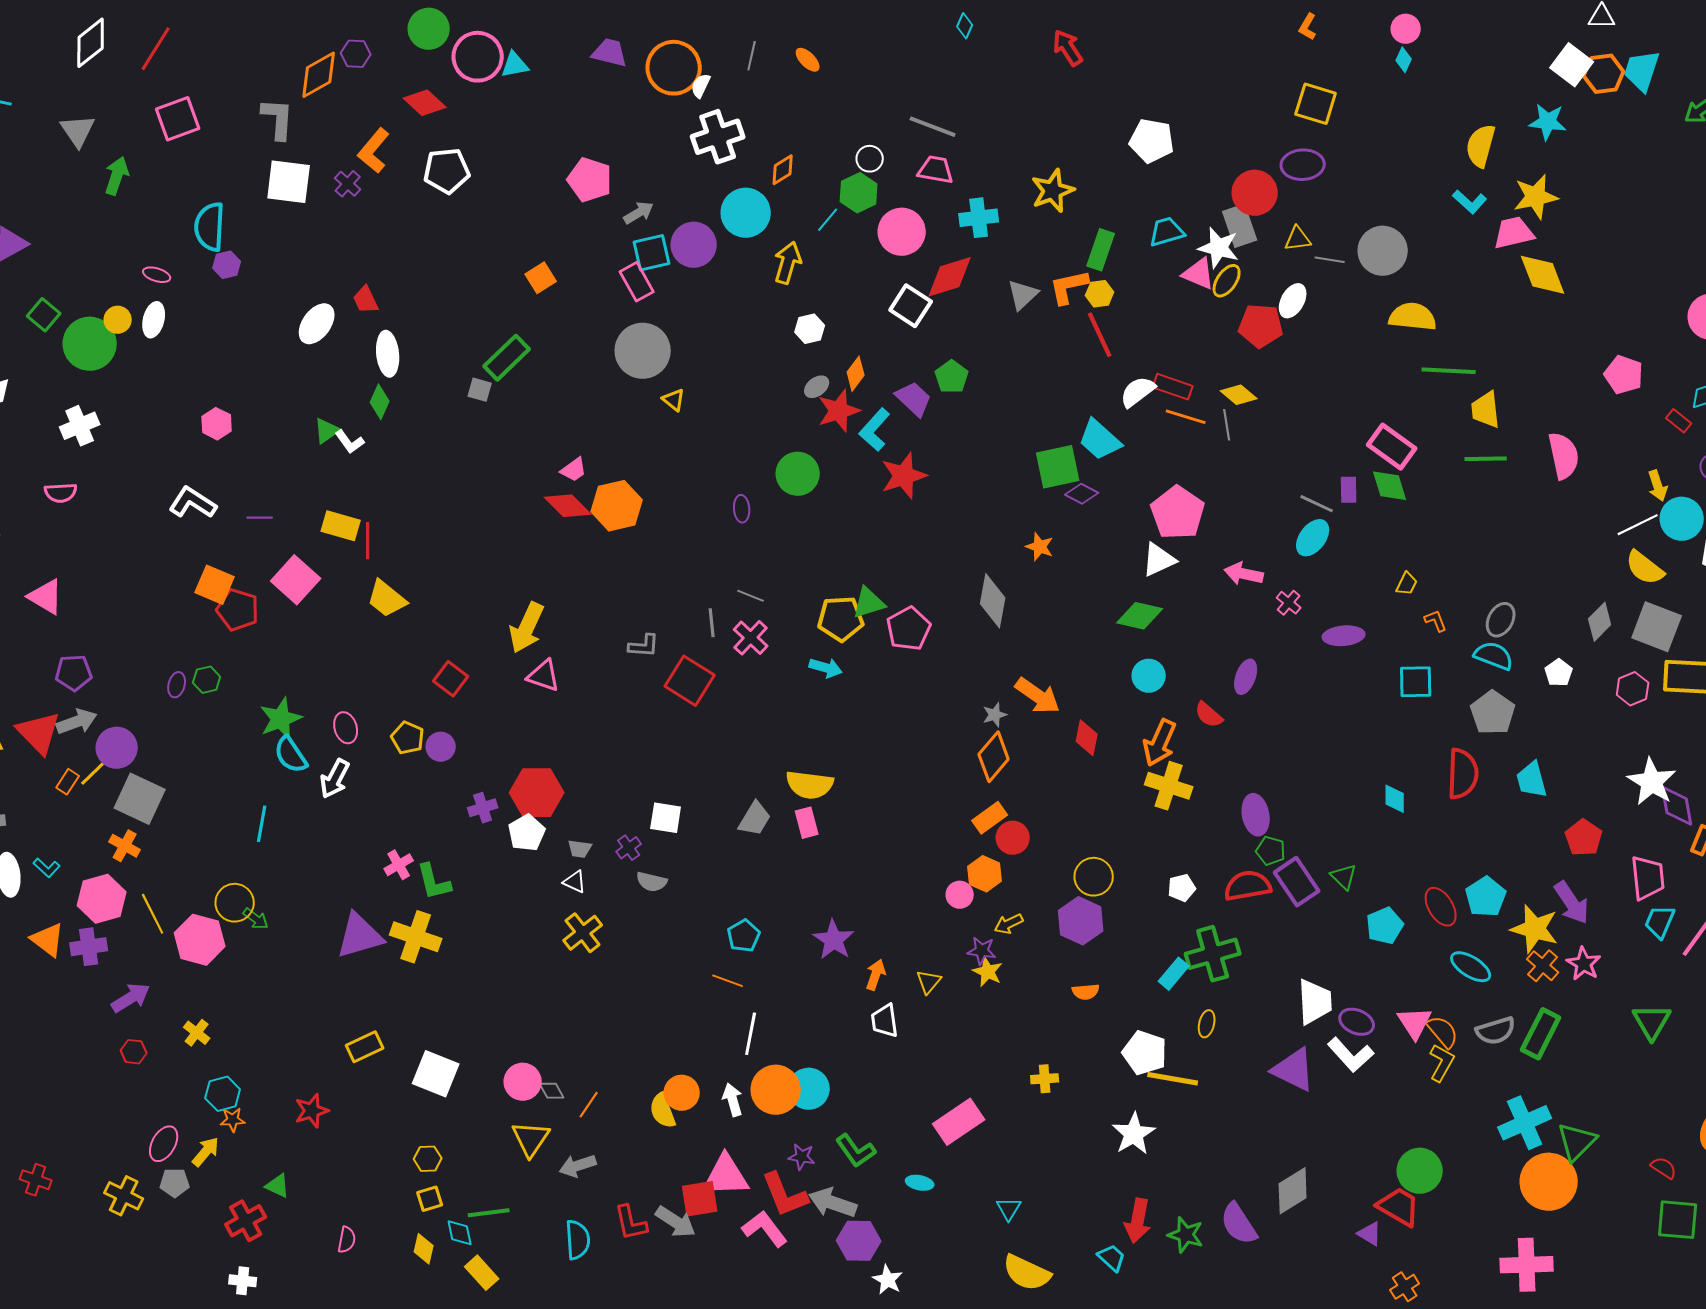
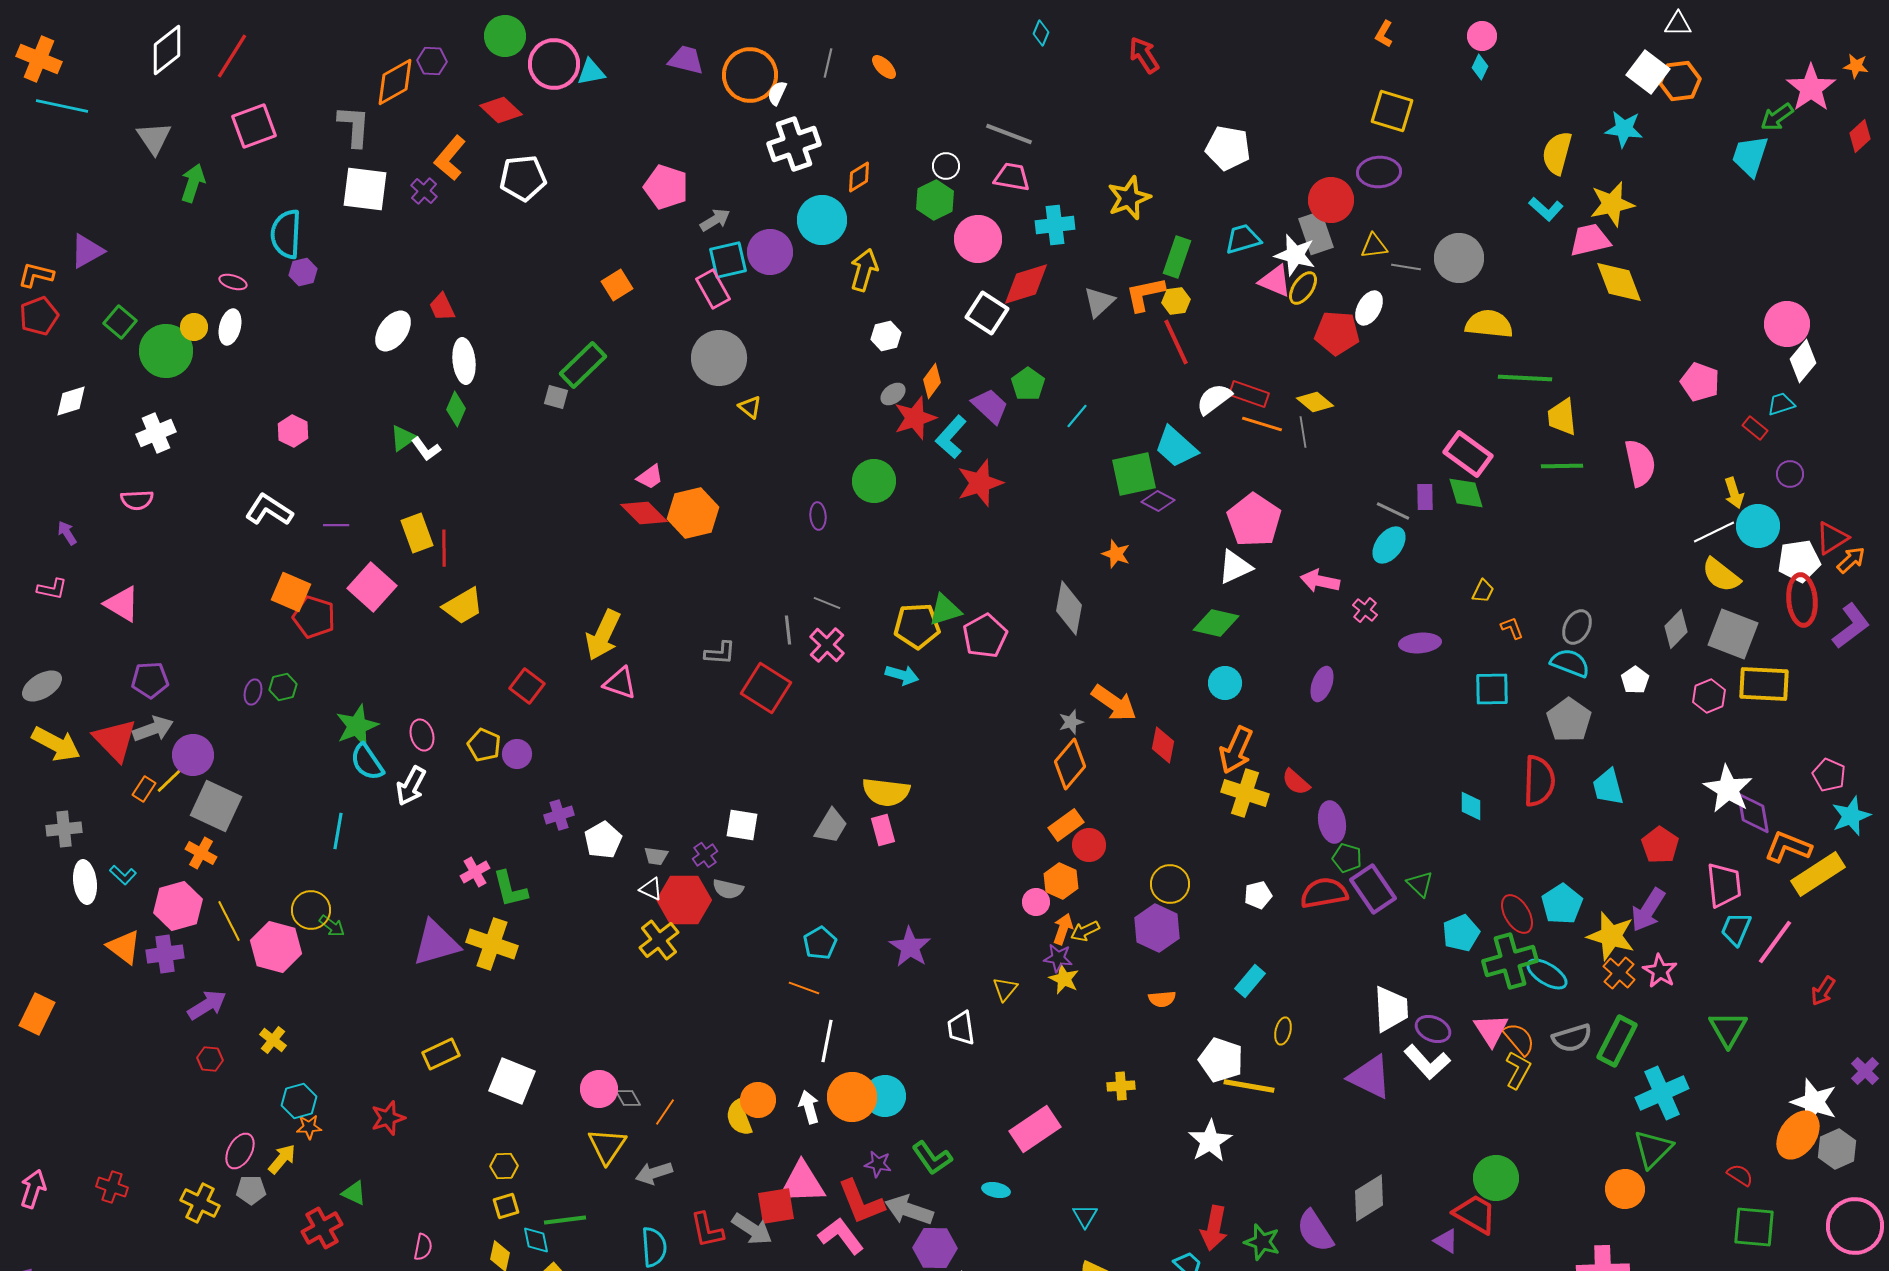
cyan trapezoid: (1642, 71) -> (1750, 156), moved
cyan line: (828, 220) -> (1077, 416), moved
yellow rectangle: (341, 526) -> (417, 533), turned 54
yellow trapezoid: (387, 599) -> (463, 606), turned -69
red semicircle: (1209, 715) -> (1296, 782), moved
red hexagon: (537, 793) -> (684, 900), moved
purple arrow: (1572, 903) -> (1648, 910), turned 66
green cross: (1213, 954) -> (1510, 961), moved
orange arrow: (876, 975) -> (1063, 929), moved
cyan cross: (1525, 1123) -> (1662, 1093), moved
orange circle: (1549, 1182) -> (1625, 1189), size x0.7

